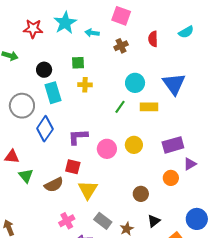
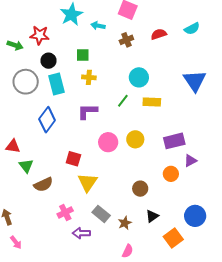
red star: (33, 29) -> (40, 35), moved
red semicircle: (153, 39) -> (159, 34), turned 70
blue triangle: (174, 84) -> (195, 81), moved
gray circle: (22, 106) -> (26, 82), moved
purple L-shape: (78, 137) -> (87, 111), moved
brown semicircle: (54, 185) -> (43, 185), moved

